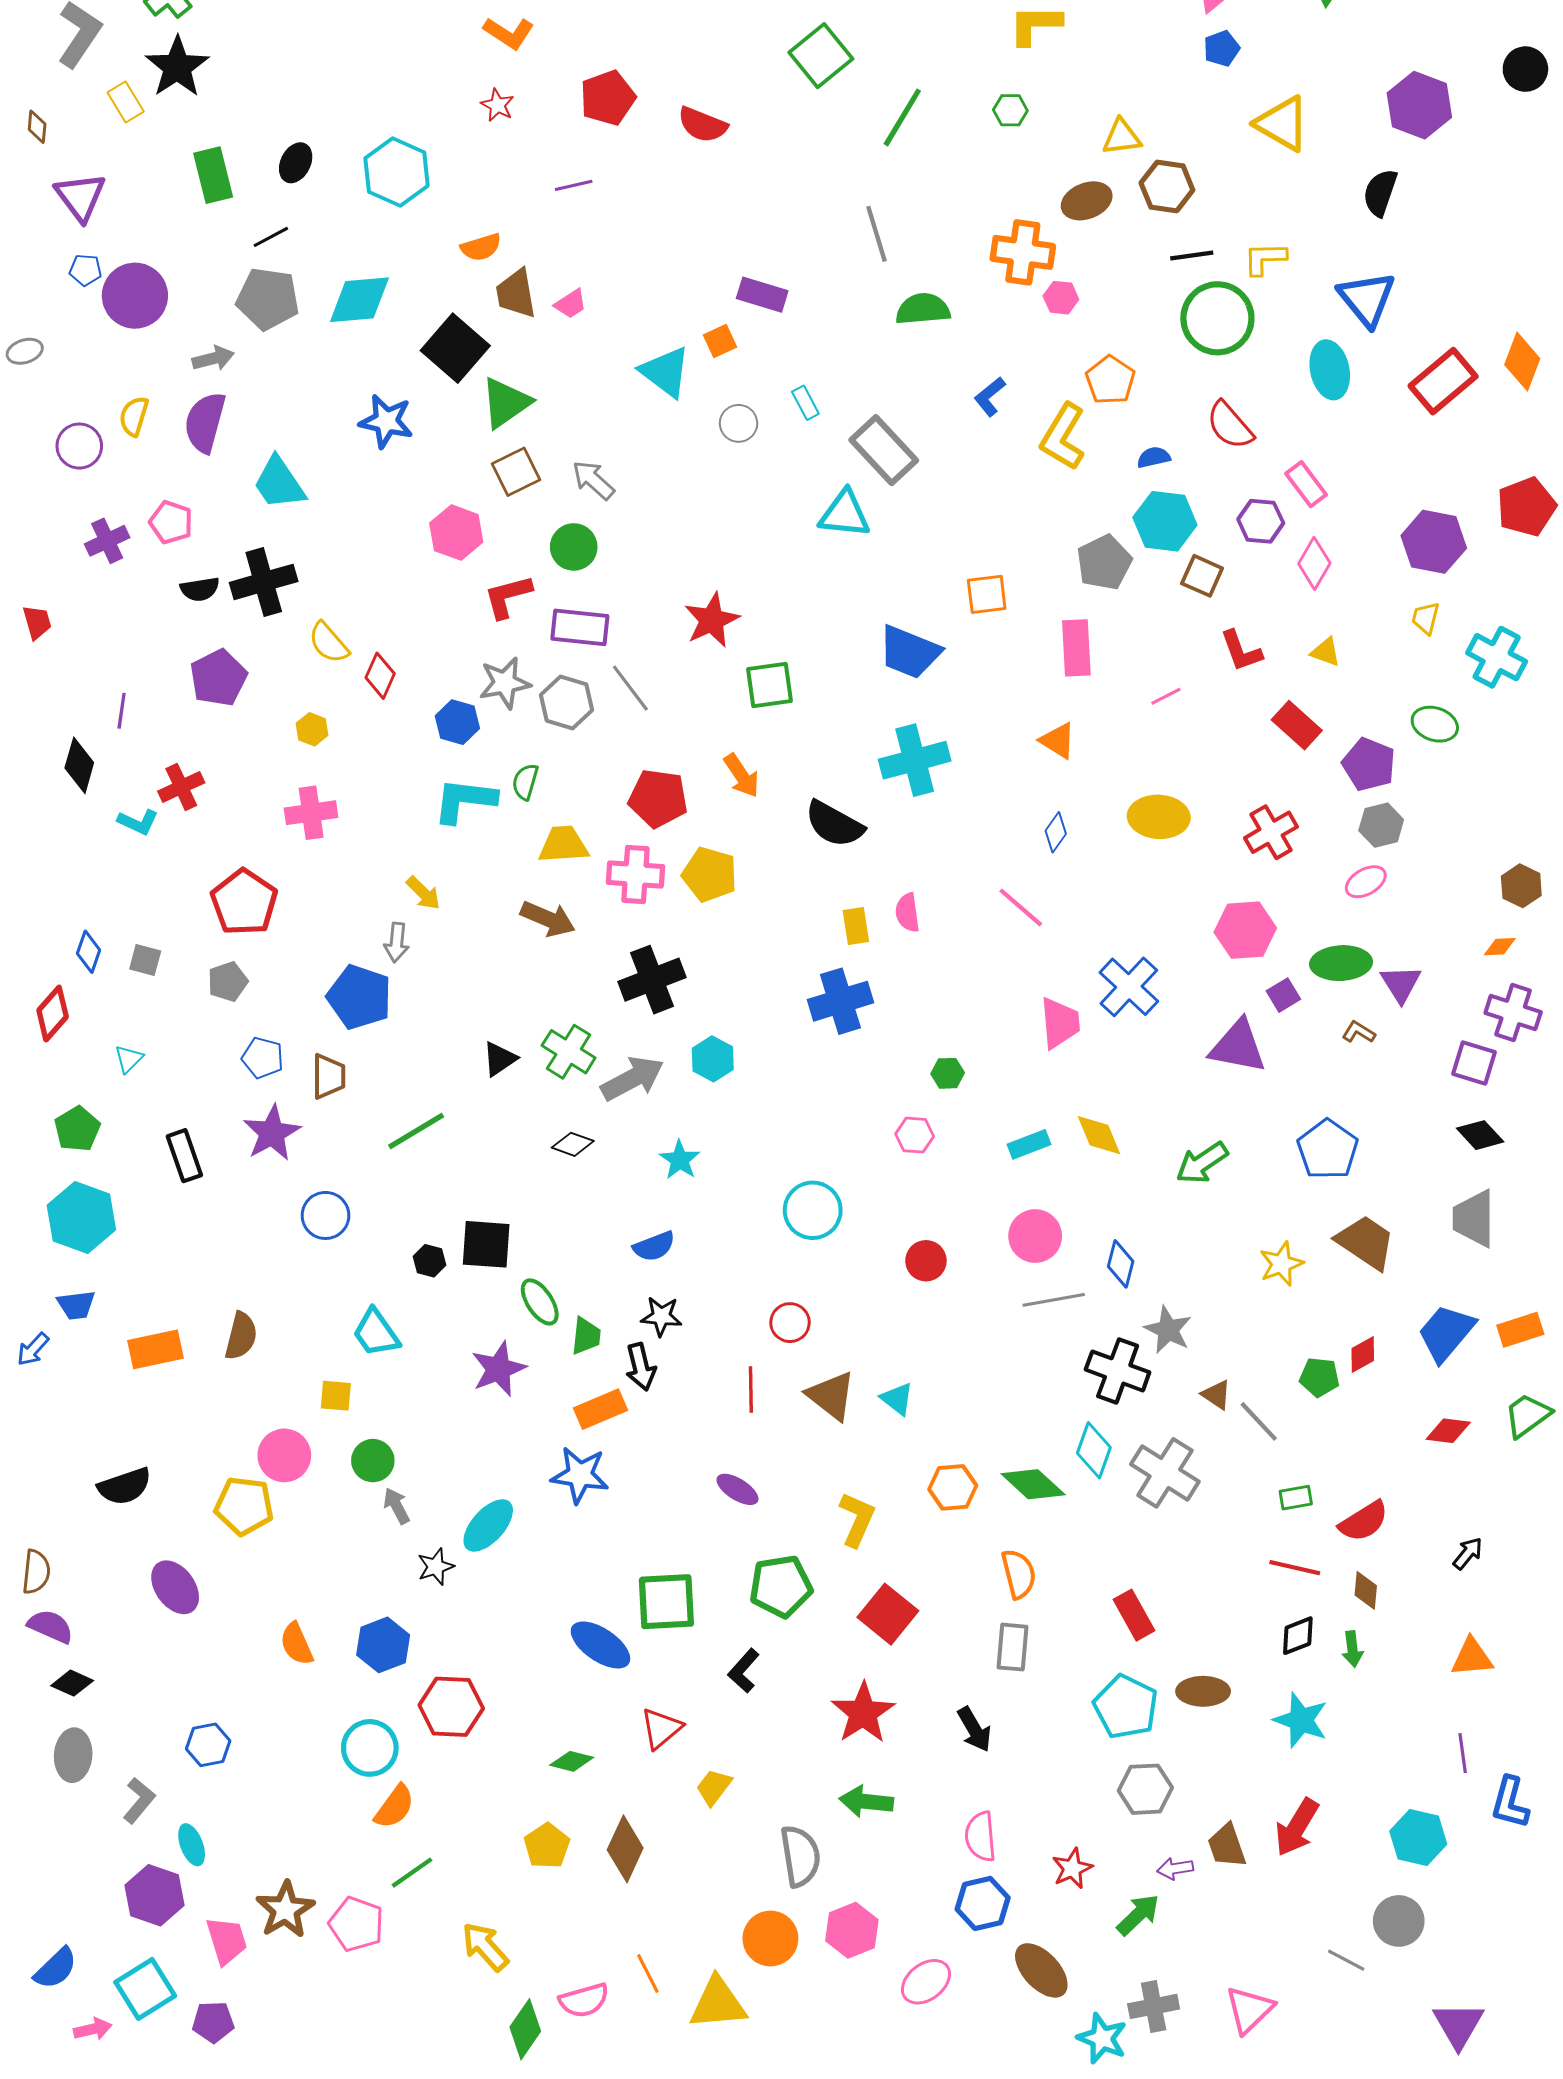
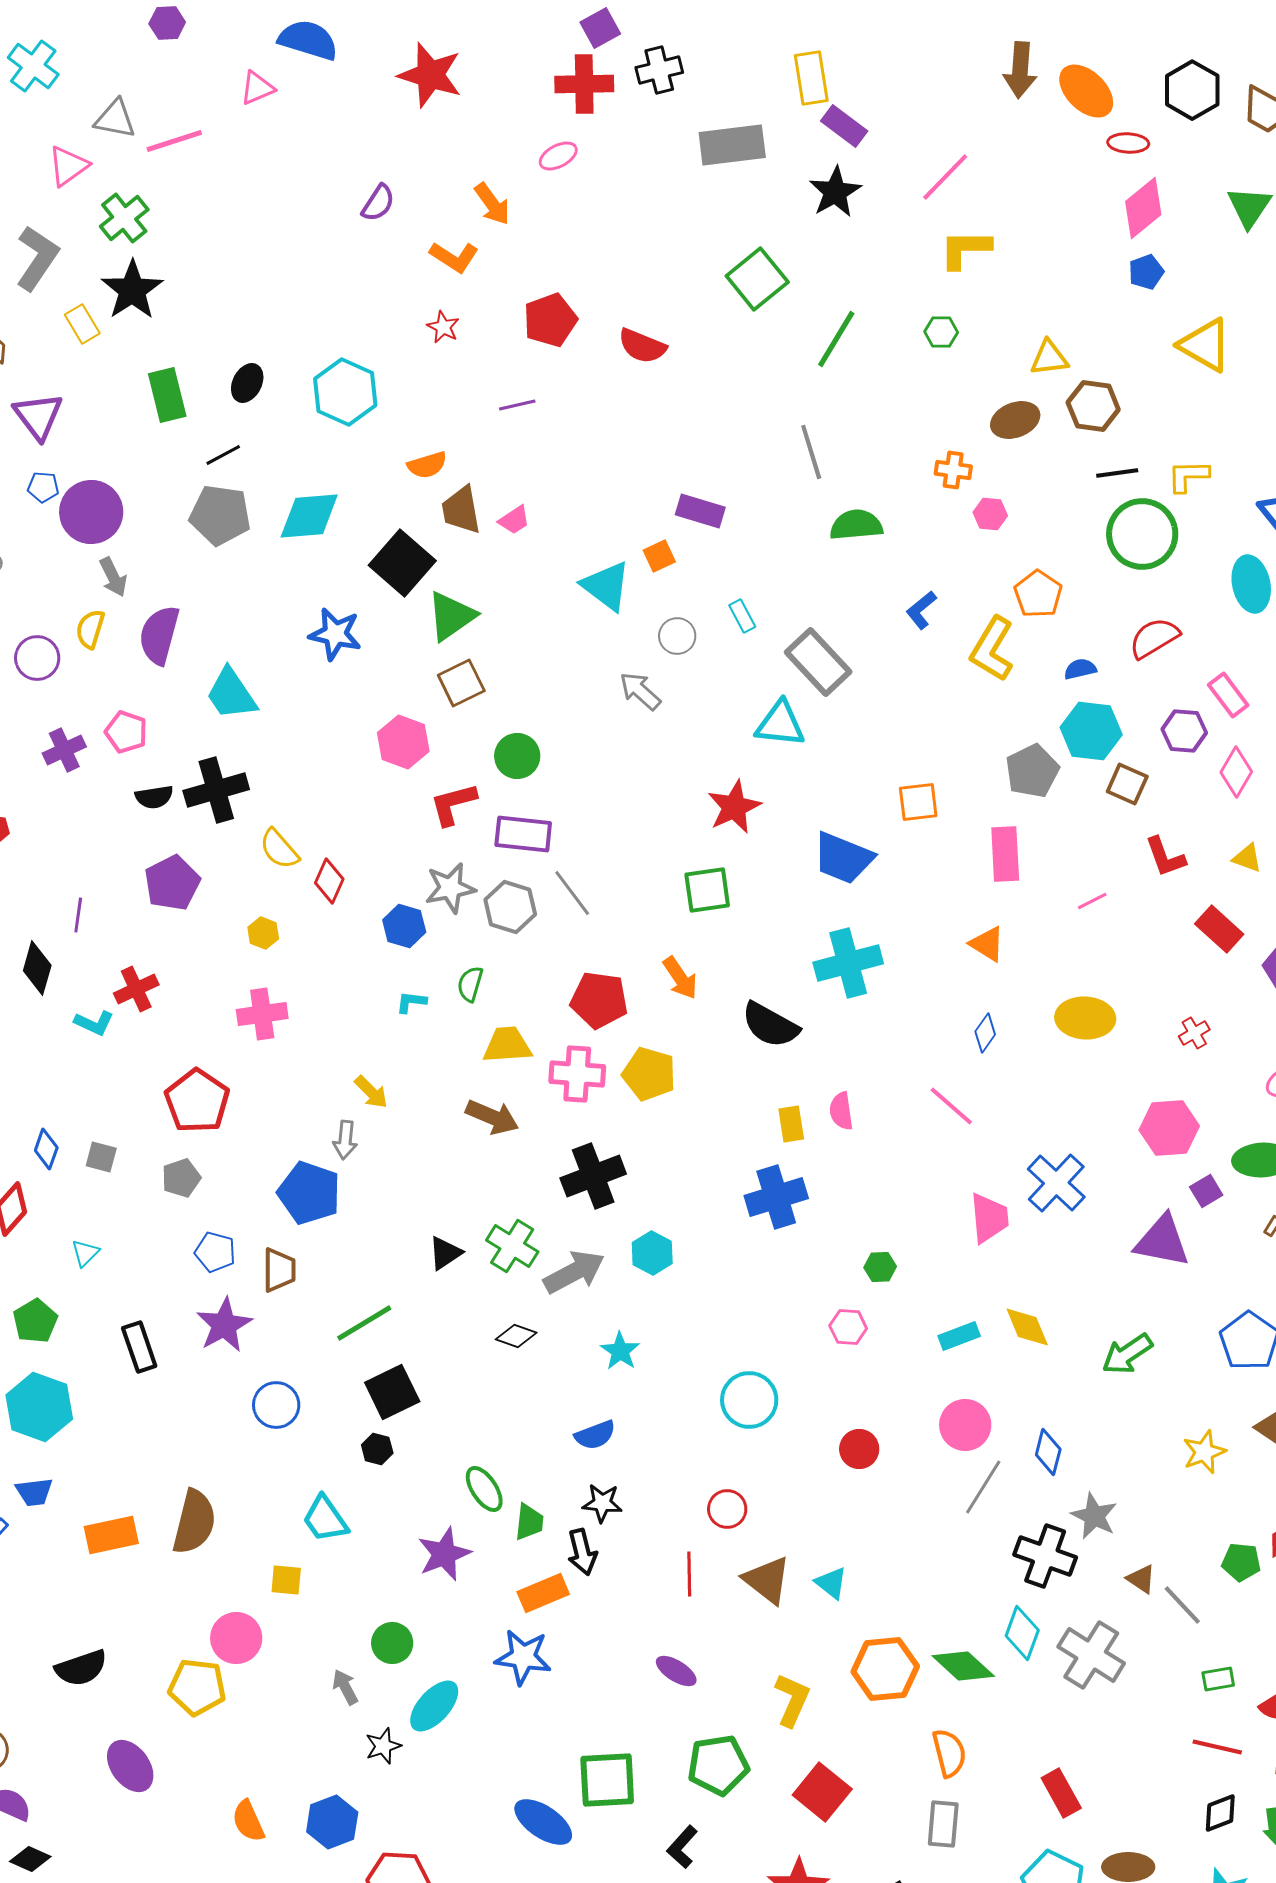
orange cross: (1023, 252) -> (953, 470), size x0.6
gray arrow: (213, 358) -> (113, 577), moved, turned 78
red semicircle: (1230, 425) -> (1154, 638), turned 100
gray arrow: (593, 480) -> (640, 691), moved
red star: (712, 620) -> (734, 807), moved
cyan L-shape: (465, 800) -> (411, 1002), size x0.5
red cross: (1271, 832) -> (1194, 1033), size x0.6
black square: (486, 1244) -> (392, 1392), moved, turned -30
gray line: (1054, 1300) -> (983, 1487), turned -48
brown semicircle: (241, 1336) -> (194, 1522), size x1.4
green circle: (373, 1461) -> (392, 1643), moved
orange hexagon: (953, 1487) -> (885, 1669), size x1.4

